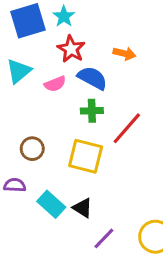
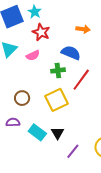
orange arrow: (124, 53) -> (83, 29), moved
blue semicircle: (92, 78) -> (71, 53), moved
yellow square: (86, 156) -> (57, 100), turned -35
black triangle: (83, 208) -> (58, 133), turned 32

